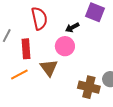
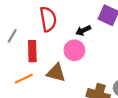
brown triangle: (49, 68) -> (56, 73), turned -42

